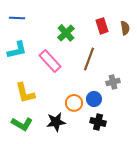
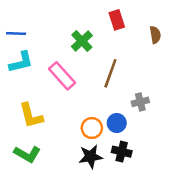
blue line: (17, 18) -> (16, 34), moved
red rectangle: (102, 26) -> (117, 20), moved
black star: (56, 122) -> (91, 157), moved

